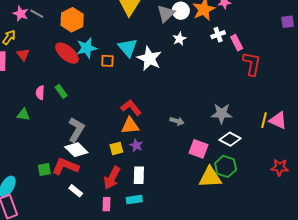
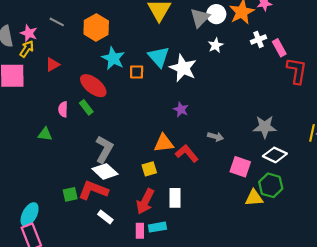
pink star: (21, 14) -> (29, 33), moved
cyan star: (87, 48) -> (113, 58), turned -30
red ellipse: (67, 53) -> (93, 86), moved
red triangle: (23, 55) -> (53, 65), moved, turned 40
red L-shape: (131, 108) -> (187, 153), moved
purple star: (136, 145) -> (181, 109), moved
yellow triangle: (210, 177) -> (254, 198), size x0.7
cyan rectangle: (134, 200) -> (157, 227), moved

